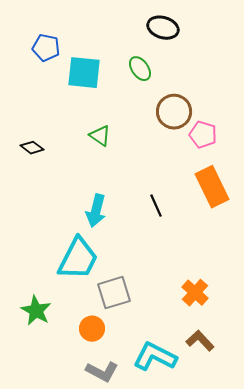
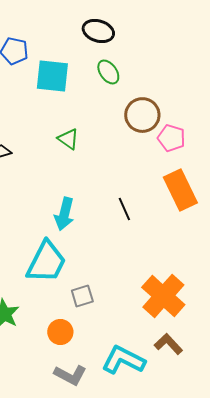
black ellipse: (163, 28) -> (98, 31), moved
gray square: (114, 293) -> (82, 296), size x0.7
orange cross: (195, 293) -> (163, 296), size x1.6

